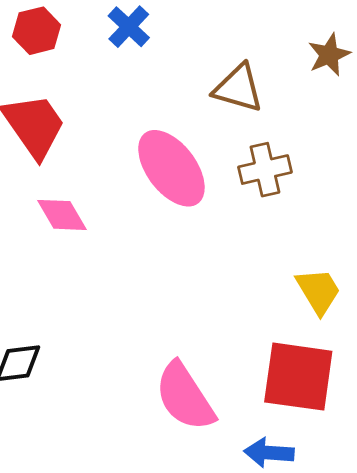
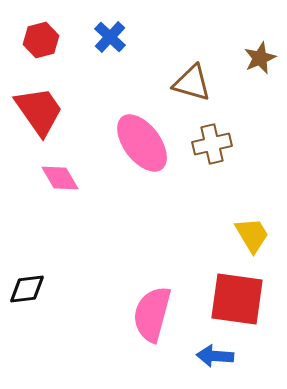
pink semicircle: (185, 397) -> (152, 314), turned 48

